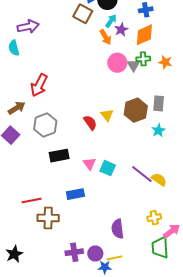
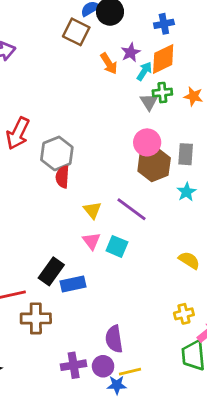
cyan arrow: (111, 21) -> (144, 71), moved
pink circle: (117, 63) -> (147, 142), moved
yellow triangle: (107, 115) -> (92, 210), moved
red semicircle: (90, 123) -> (62, 177), moved, turned -140
gray hexagon: (45, 125) -> (57, 153), moved
black rectangle: (59, 156) -> (51, 271), moved, turned -42
purple line: (142, 174) -> (132, 209), moved
purple semicircle: (118, 229) -> (114, 339), moved

